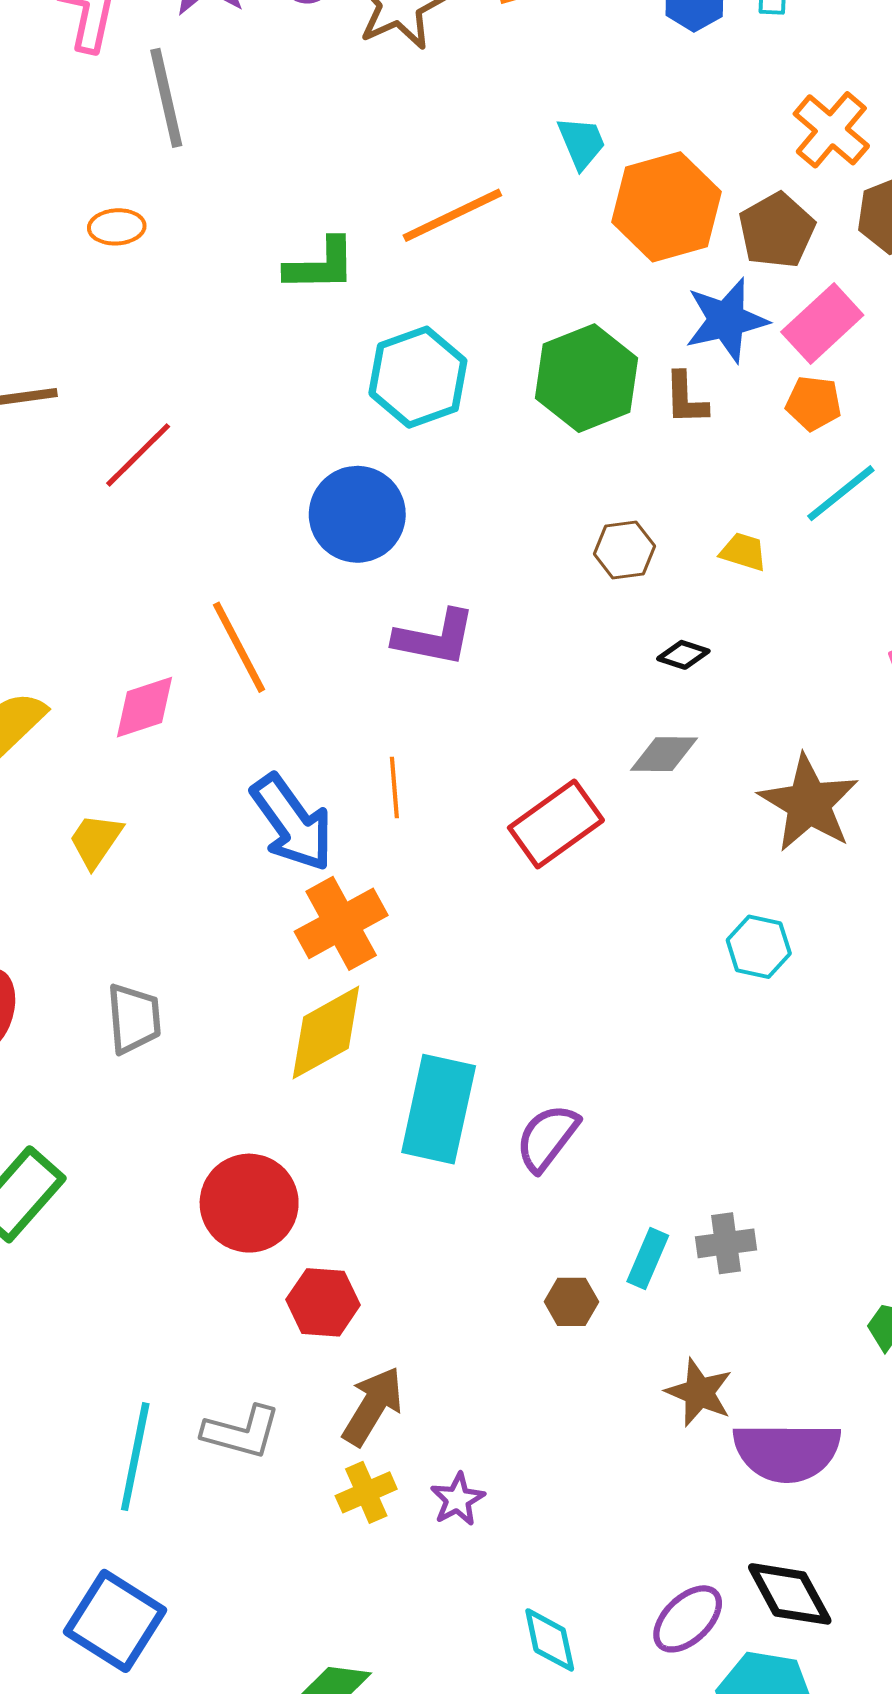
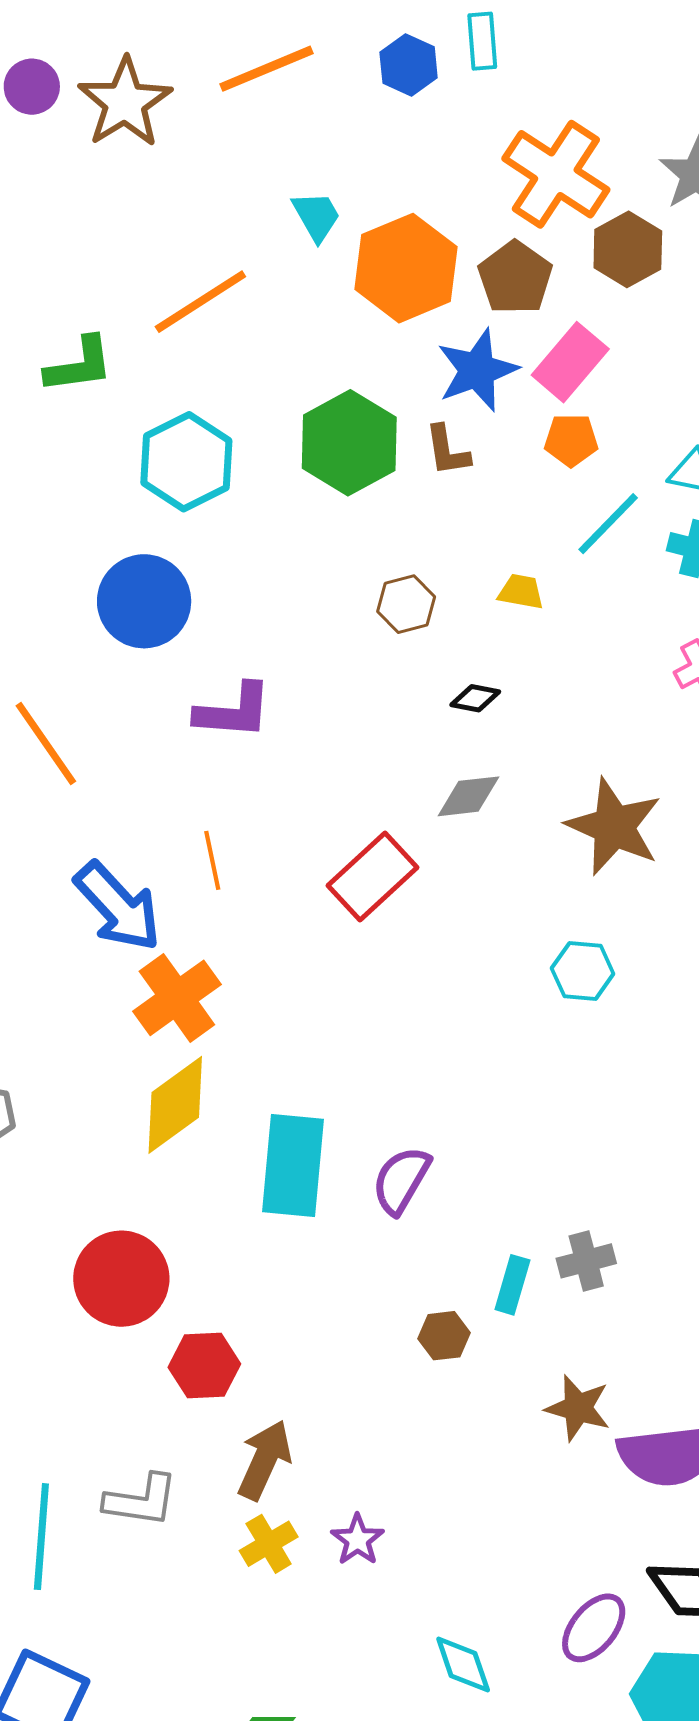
orange cross: (831, 130) -> (556, 174), size x1.4

